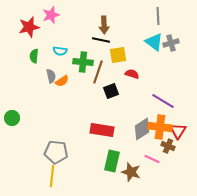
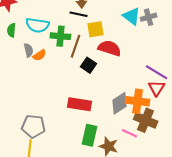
cyan semicircle: (60, 51) -> (37, 25), size x1.6
red semicircle: (132, 74) -> (110, 48), size x1.6
black square: (111, 91) -> (89, 65), turned -35
purple line: (163, 101) -> (157, 72), moved
red triangle: (178, 131) -> (157, 88), moved
brown cross: (168, 146) -> (146, 120), size x1.6

